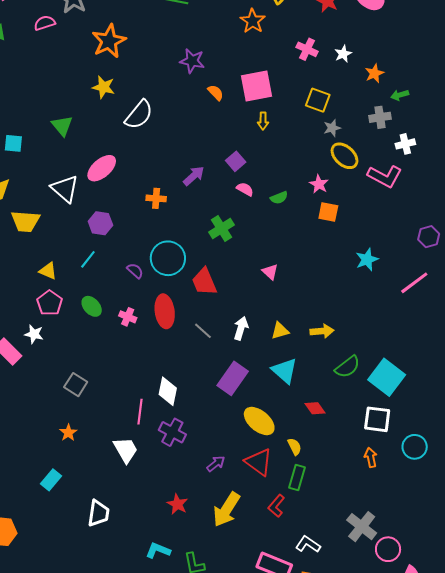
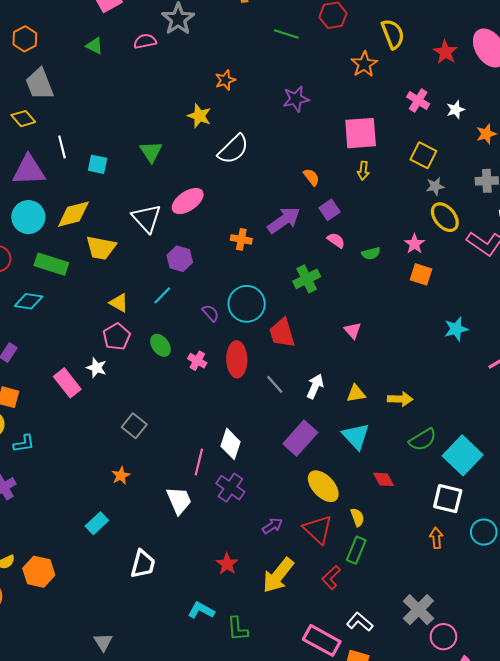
orange star: (109, 41) -> (225, 80), moved, size x0.6
purple star: (192, 61) -> (296, 99), turned -30
orange semicircle: (216, 93) -> (311, 177), moved
purple arrow: (194, 176) -> (284, 220), size x1.4

